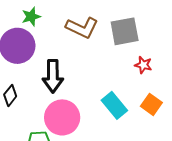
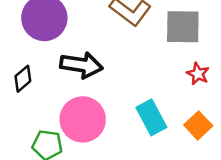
black arrow: (53, 76) -> (81, 65), turned -92

